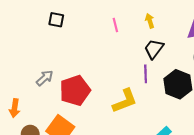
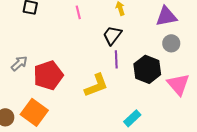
pink line: (115, 25) -> (78, 12), moved
black trapezoid: (154, 49) -> (112, 35), moved

